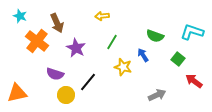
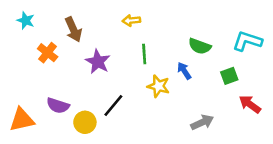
orange cross: (37, 41) -> (48, 53), size x0.7
green line: (112, 42) -> (144, 54), turned -35
green square: (178, 59) -> (229, 76), turned 32
purple semicircle: (55, 74) -> (58, 106), moved

